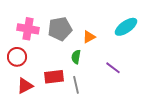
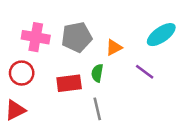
purple line: (113, 68) -> (145, 72), moved
red rectangle: (54, 77) -> (69, 83), moved
red triangle: (25, 86) -> (15, 110), moved

